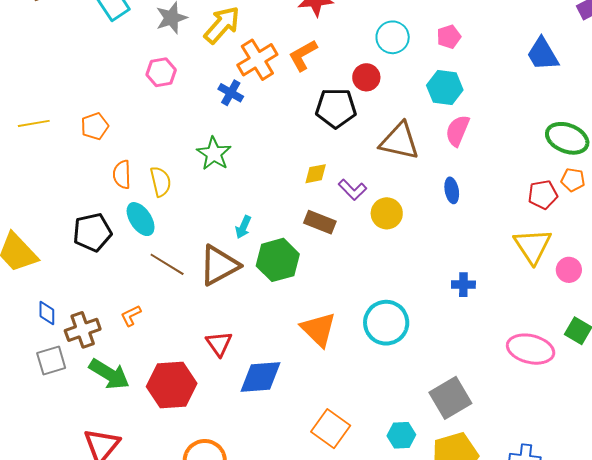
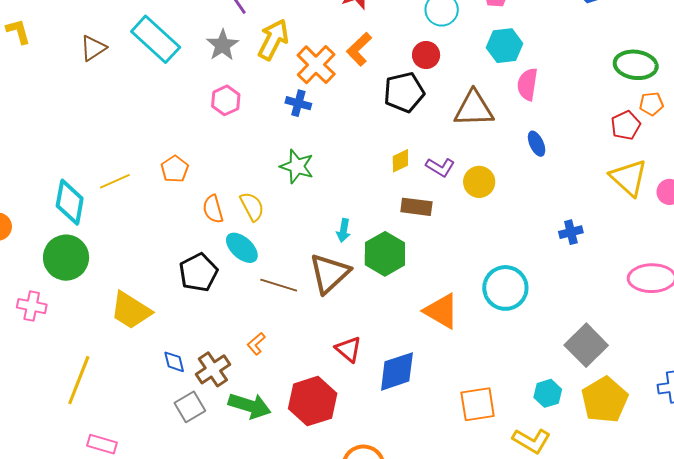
orange square: (331, 429) -> (478, 404), turned -30

